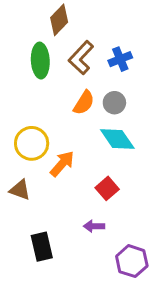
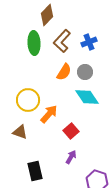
red square: (107, 188) -> (71, 131), moved
purple arrow: (94, 226) -> (71, 157), turned 120

